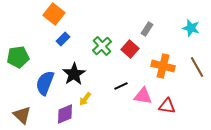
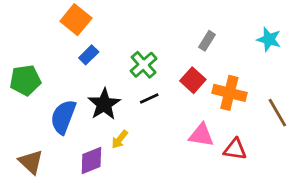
red square: (130, 49) -> (193, 80), moved
brown line: (197, 67) -> (277, 113), moved
black line: (121, 86) -> (149, 99), moved

